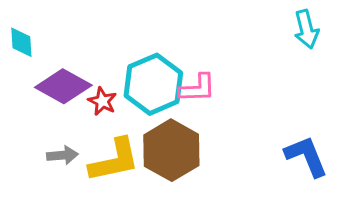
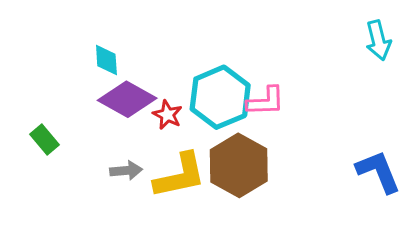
cyan diamond: (21, 42) -> (106, 60), moved

